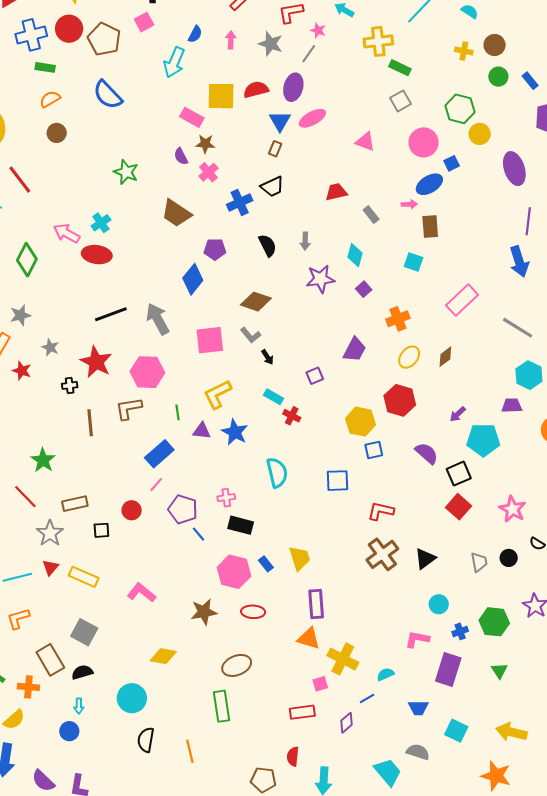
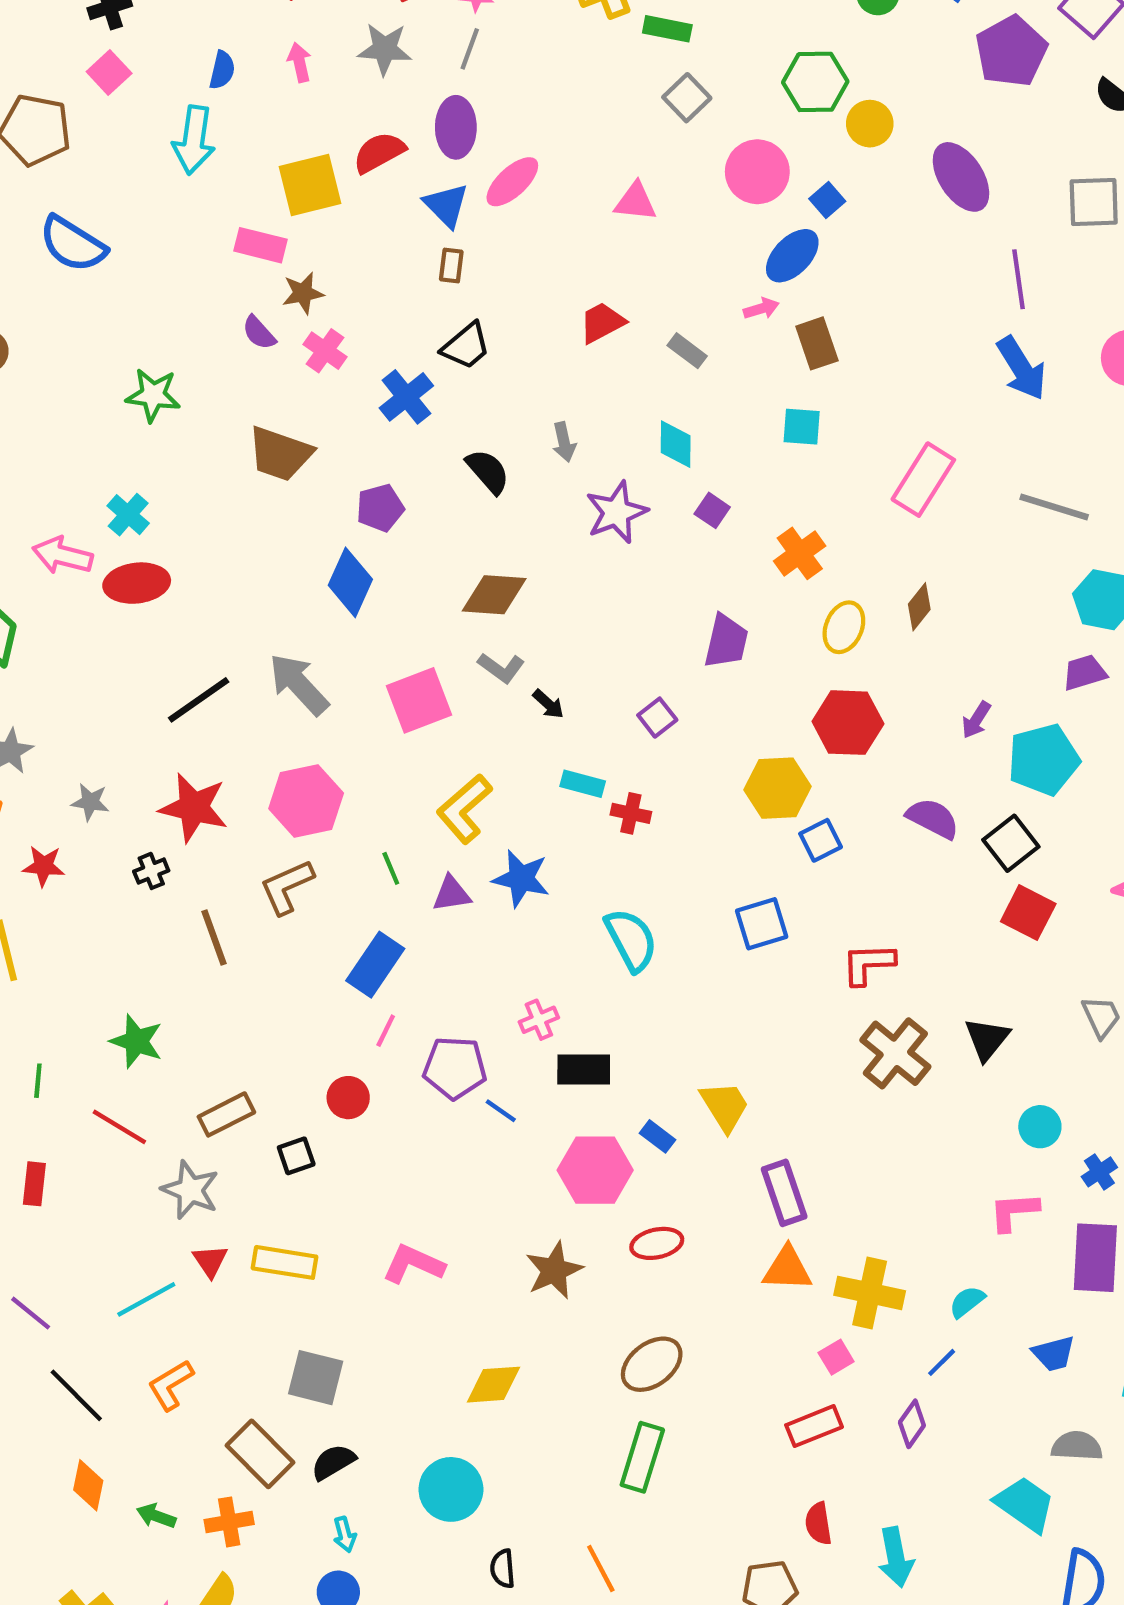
green rectangle: (222, 706) -> (642, 1457), turned 40
black semicircle: (146, 740) -> (503, 1569), size x0.7

